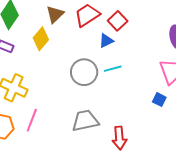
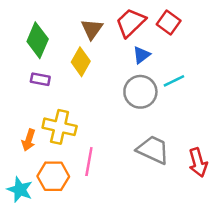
blue triangle: (106, 41) -> (141, 55), moved
gray trapezoid: (85, 121) -> (153, 150), turned 48

